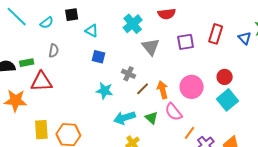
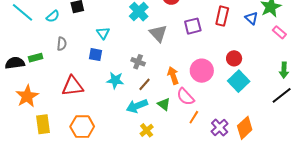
cyan triangle: (92, 31) -> (103, 33), moved, turned 32
blue square: (99, 57) -> (95, 55), moved
red triangle: (42, 82) -> (73, 86), moved
brown line: (143, 89) -> (145, 84), moved
orange star: (16, 101) -> (27, 96), turned -30
yellow rectangle: (41, 130) -> (43, 124), moved
orange line: (189, 133) -> (194, 117), moved

